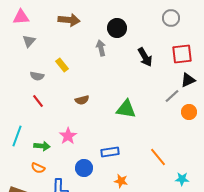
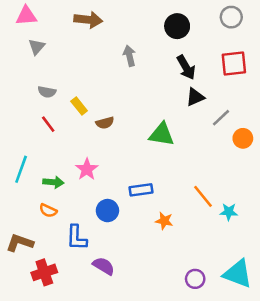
gray circle: (171, 18) -> (231, 17), moved
black circle: (117, 28) -> (177, 26), moved
yellow rectangle: (62, 65) -> (79, 106), moved
black triangle: (188, 80) -> (195, 97), moved
cyan star: (182, 179) -> (229, 212), moved
orange star: (121, 181) -> (164, 221), moved

